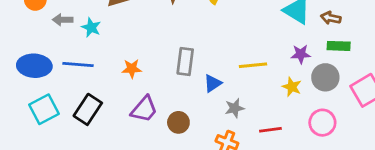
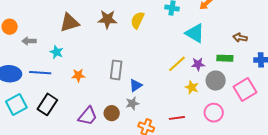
brown arrow: (331, 18) -> (240, 38), moved
cyan star: (91, 27) -> (56, 52), moved
yellow line: (253, 65) -> (177, 64), moved, turned -36
gray star: (235, 108) -> (132, 103), moved
purple trapezoid: (144, 109) -> (88, 116), moved

